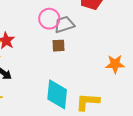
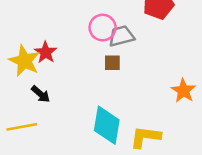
orange star: (115, 64) -> (183, 91), turned 30

